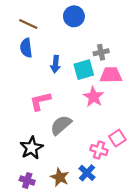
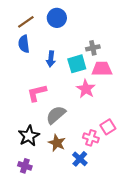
blue circle: (74, 16) -> (57, 18), moved
brown line: (28, 24) -> (26, 22), turned -60
brown star: (60, 177) -> (57, 143), moved

